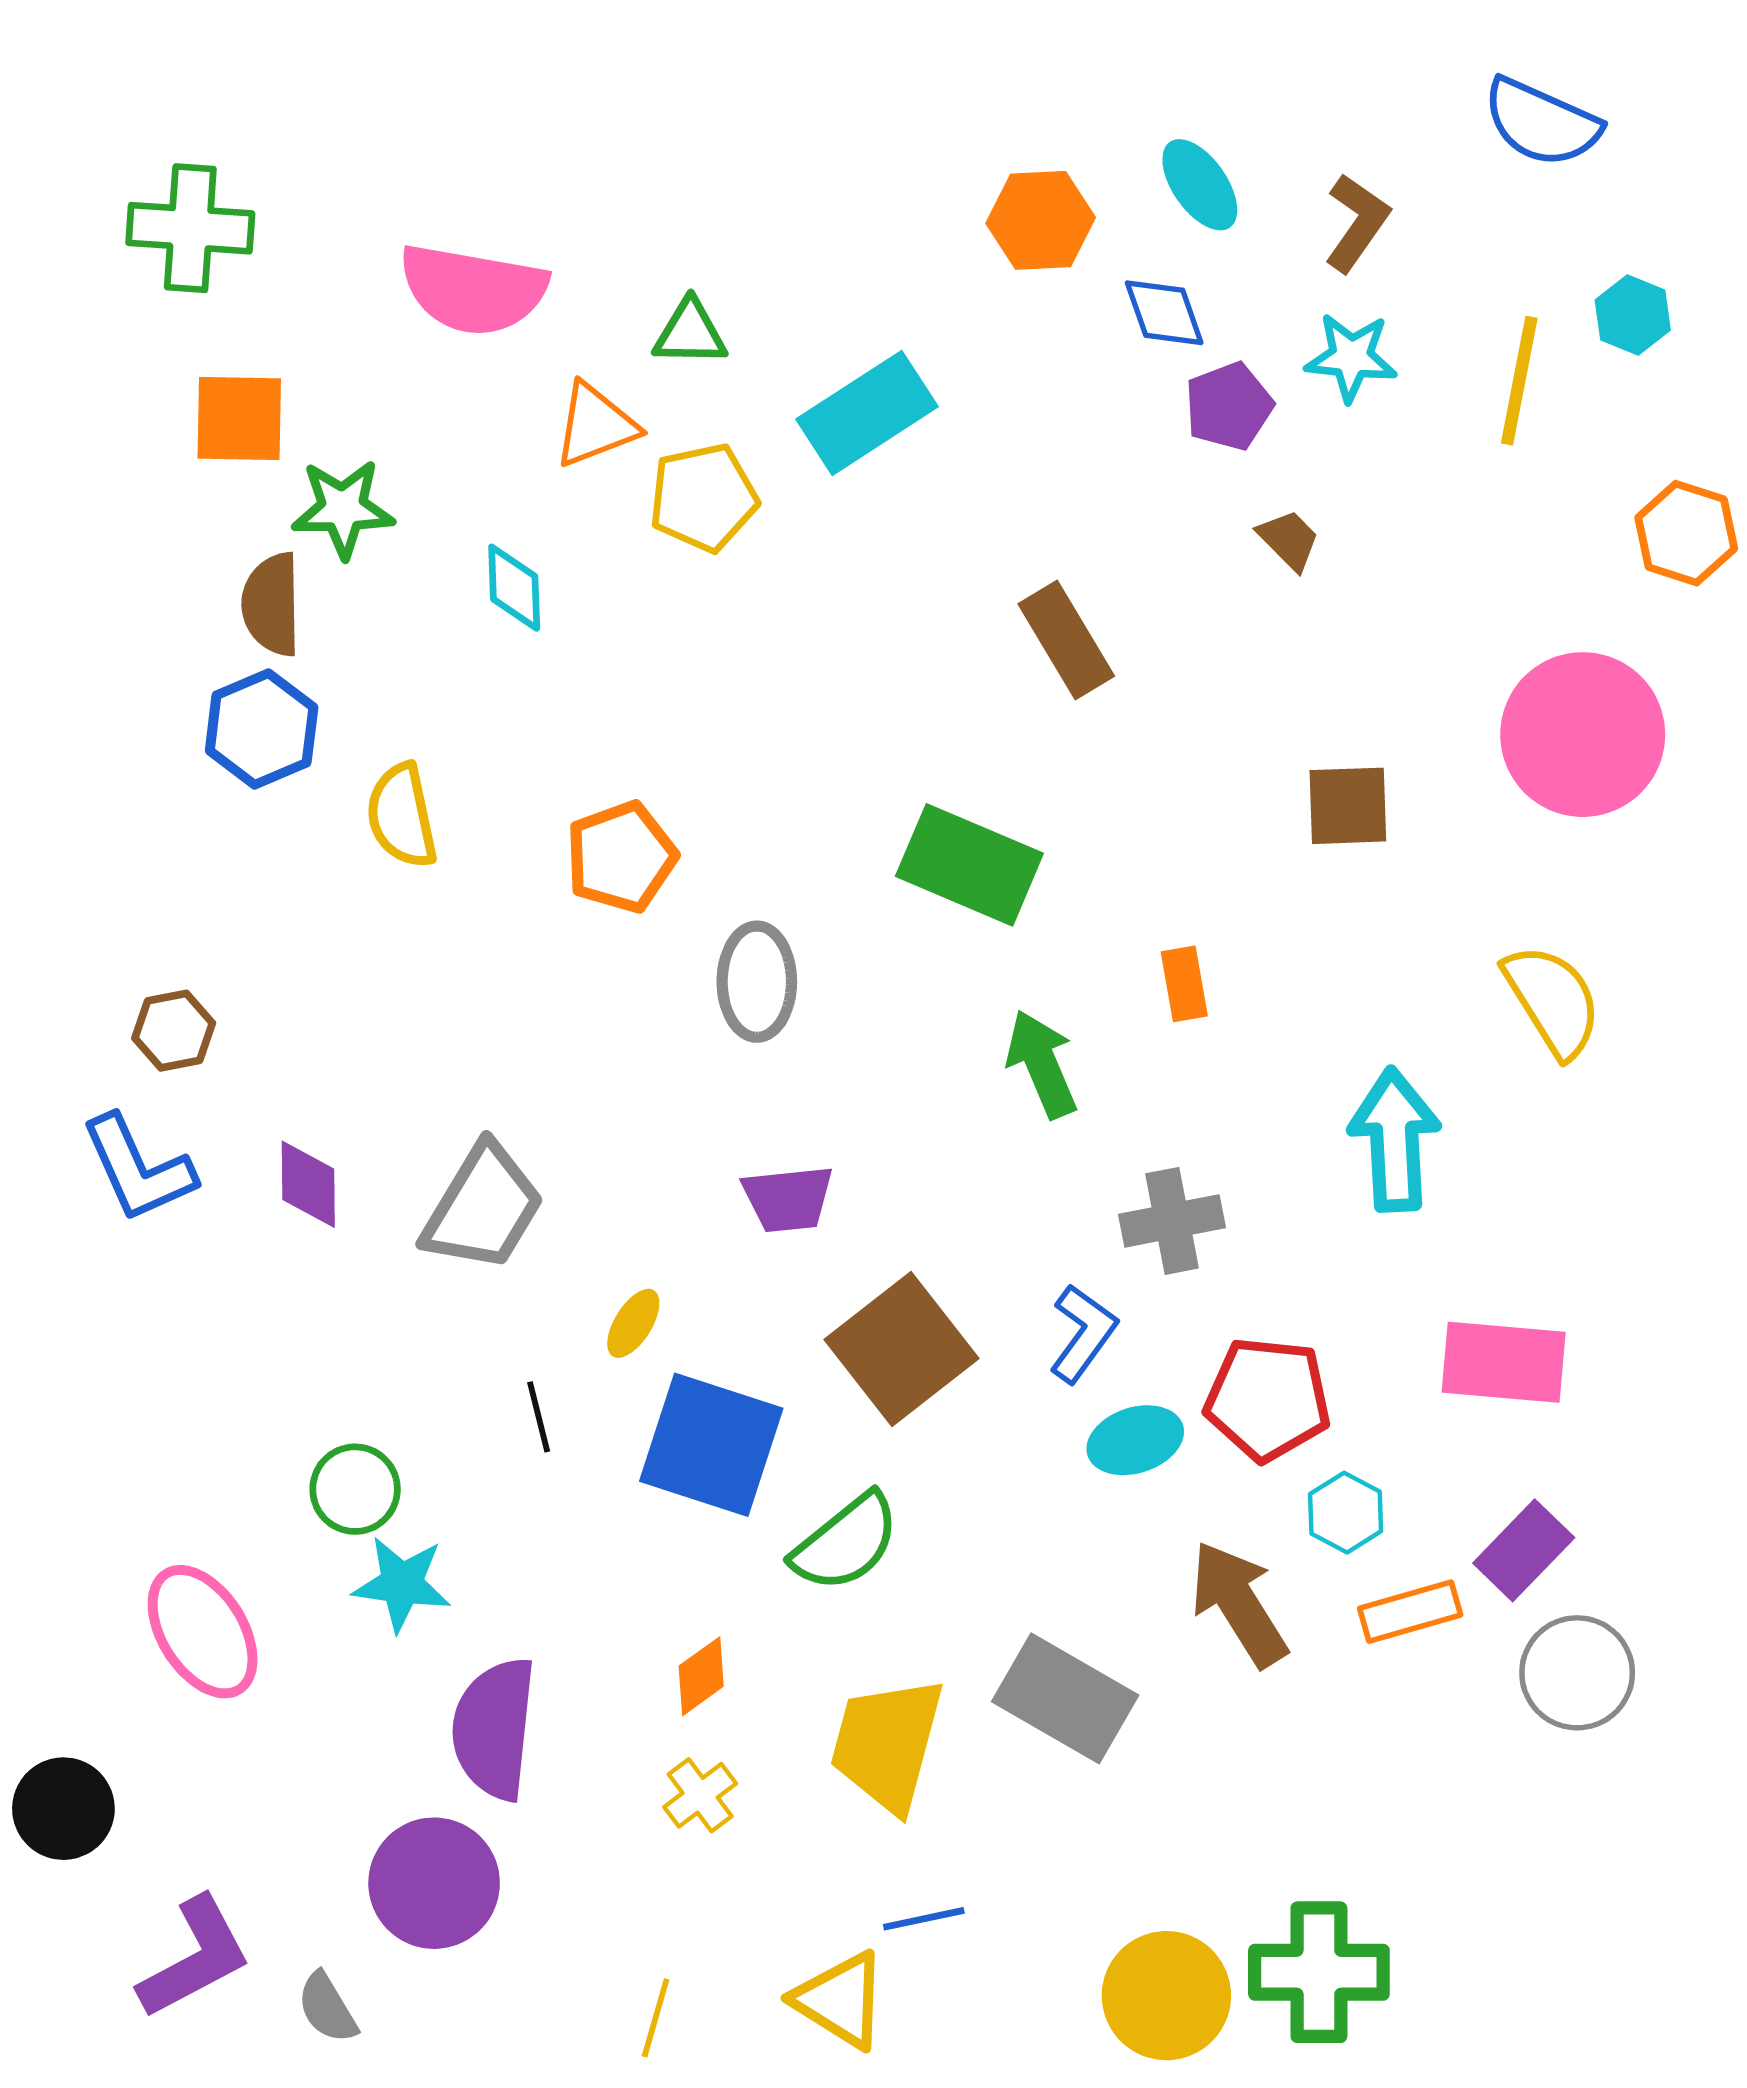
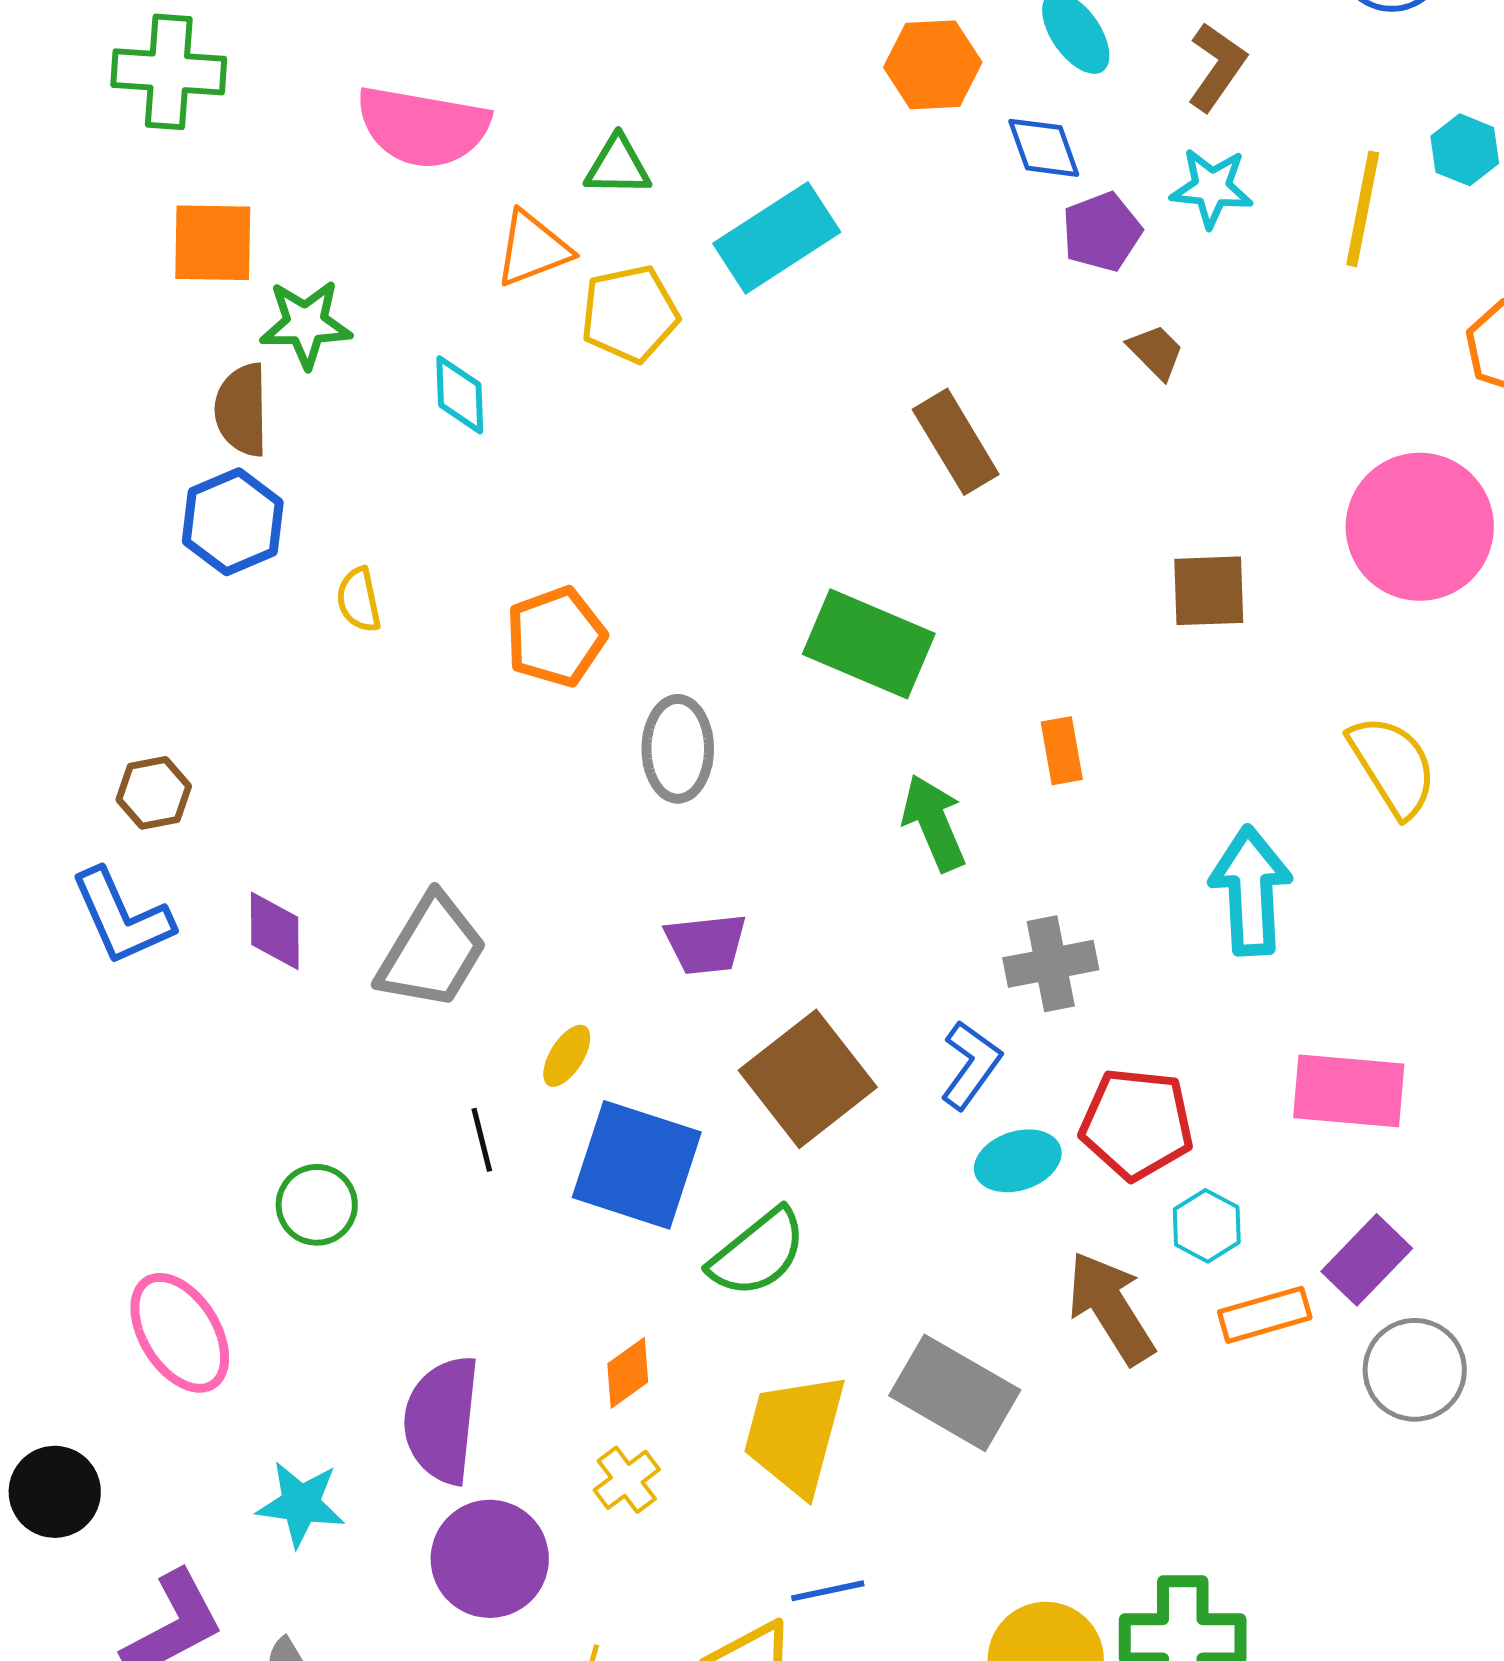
yellow semicircle: (402, 816) -> (359, 600), size x0.7
cyan star: (402, 1584) -> (301, 1504), moved
purple circle: (434, 1883) -> (490, 1559), moved

